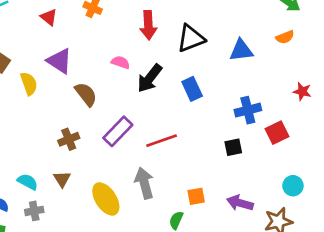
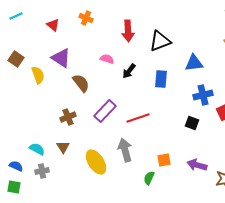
blue triangle: (241, 50) -> (194, 63), moved
black arrow: (150, 78) -> (129, 71), size x0.7
blue rectangle: (192, 89) -> (161, 79), turned 30
black square: (233, 147) -> (192, 123), turned 32

